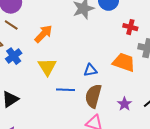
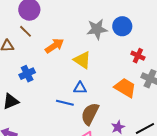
blue cross: (14, 56) -> (27, 74), moved
yellow triangle: (47, 67) -> (82, 60), moved, turned -36
blue triangle: (90, 70) -> (80, 88), moved

